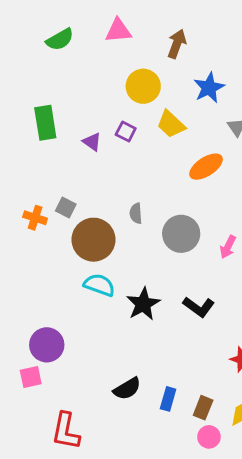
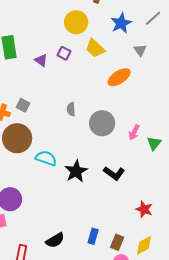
brown circle: (94, 240) -> (17, 138), moved
black semicircle: (127, 389) -> (55, 240), moved

